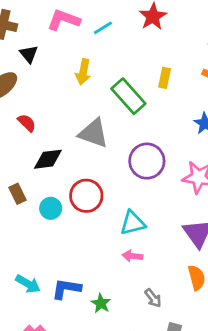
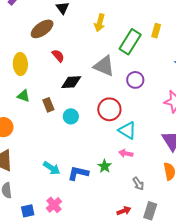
green rectangle: (128, 96) -> (130, 42), turned 70
purple circle: (147, 161) -> (135, 80), moved, size x0.7
red circle: (86, 196) -> (109, 109), moved
cyan triangle: (133, 223) -> (127, 130), turned 42
green star: (101, 303) -> (105, 166), moved

